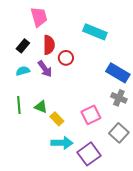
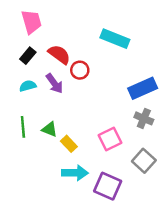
pink trapezoid: (39, 17) -> (31, 22), moved
red semicircle: (49, 45) -> (59, 54), turned -54
blue rectangle: (118, 73) -> (143, 88), turned -55
purple square: (89, 154) -> (108, 186), turned -30

